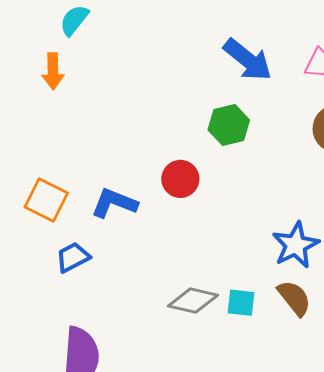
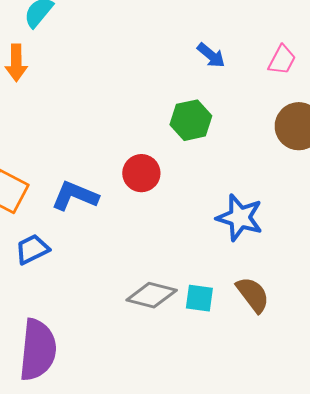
blue arrow: (248, 60) -> (211, 55), size x0.6
blue star: (296, 245) -> (240, 218), moved, turned -30

